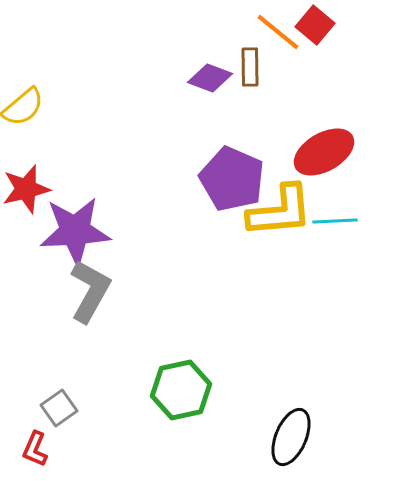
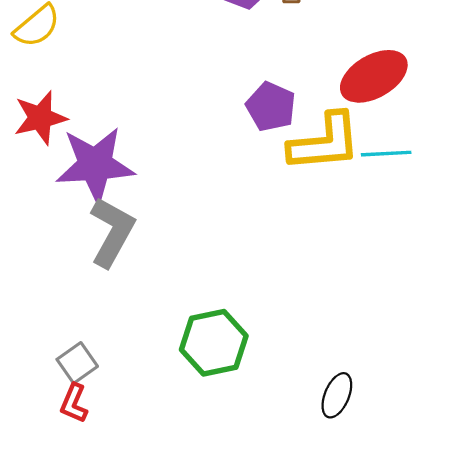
purple pentagon: (232, 179) -> (271, 107), size x0.7
black ellipse: (291, 437) -> (337, 395), size x0.7
red L-shape: (35, 449) -> (74, 403), moved

